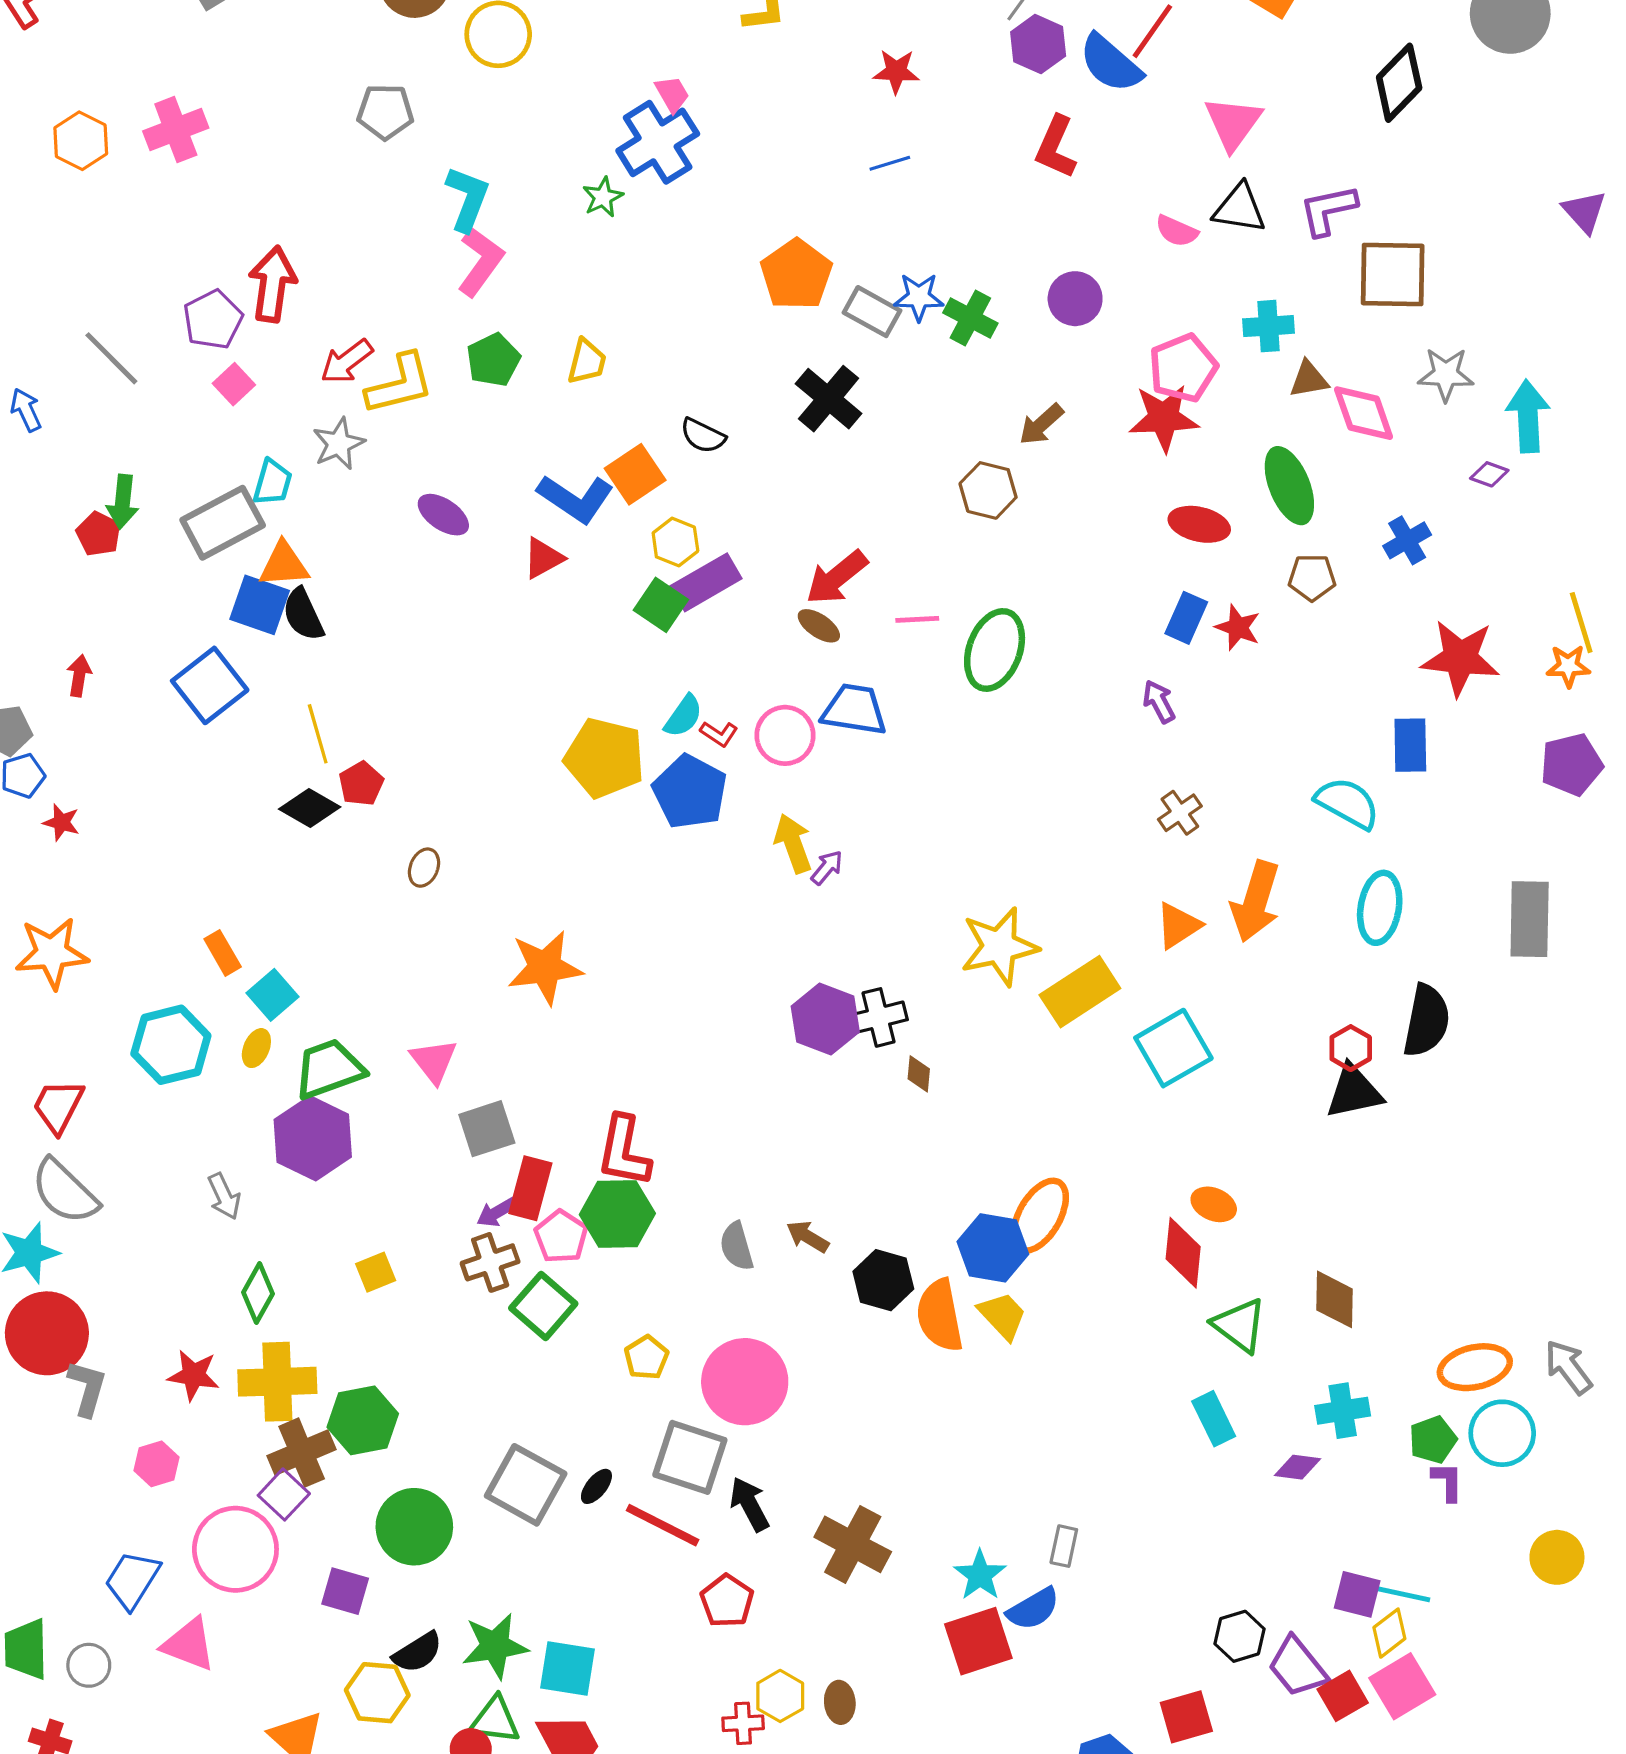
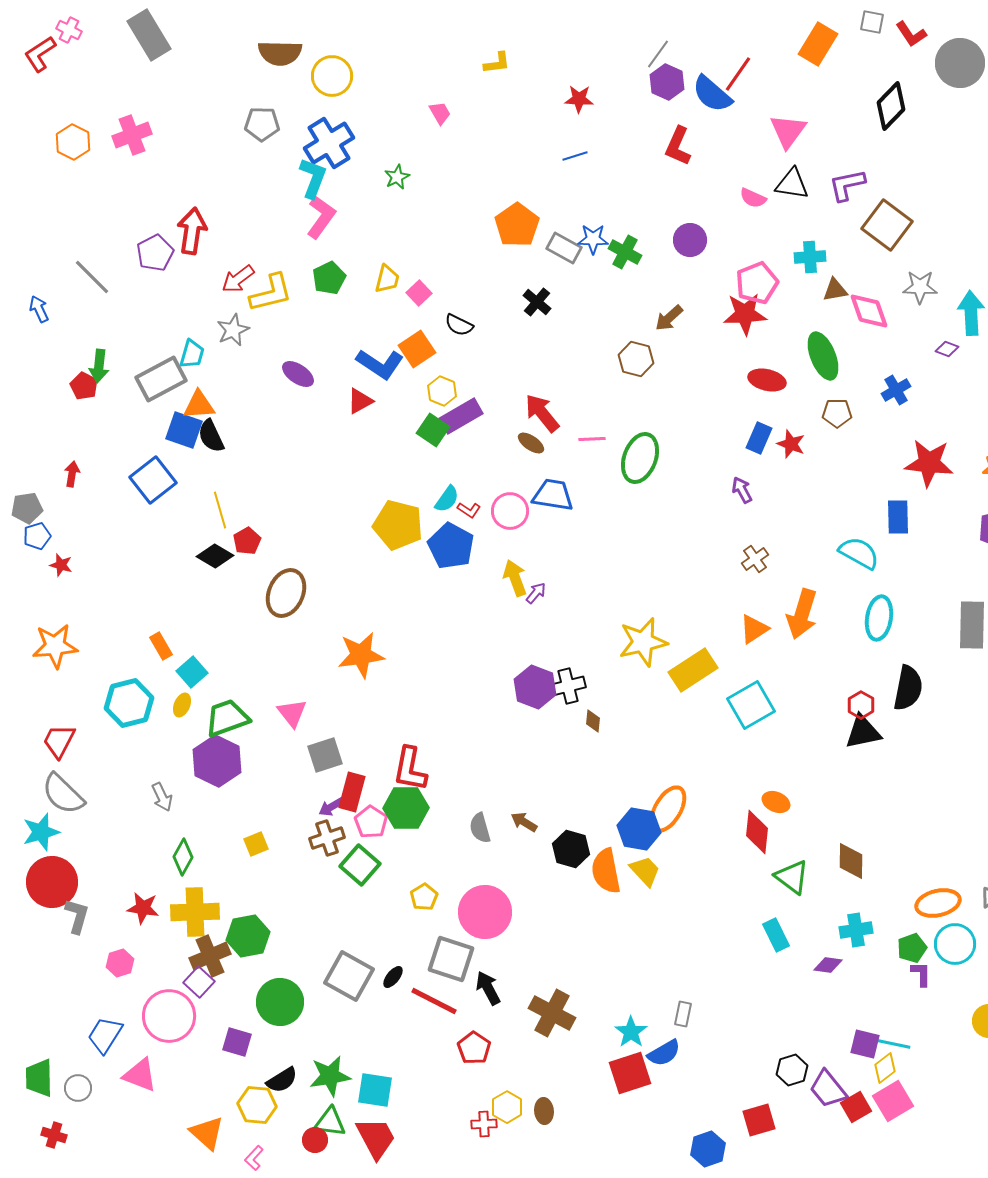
blue cross: (658, 142) -> (329, 143), moved
brown square: (1393, 274) -> (887, 225), turned 36
pink square: (234, 384) -> (419, 293), moved
black cross: (829, 399) -> (537, 302), size x0.7
red arrow: (837, 577) -> (542, 413), turned 90
brown ellipse: (424, 868) -> (286, 593), size x2.0

